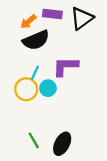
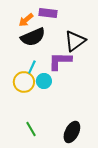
black triangle: (82, 18) -> (75, 41), moved
black ellipse: (62, 144) -> (72, 132), moved

